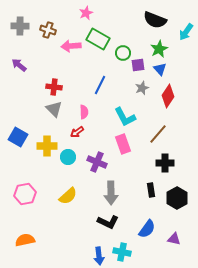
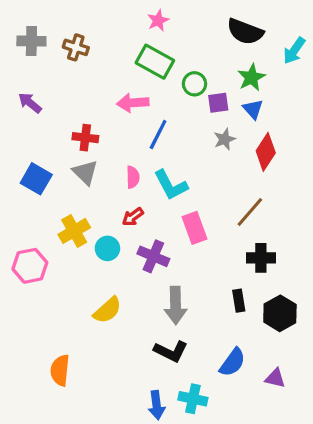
pink star: (86, 13) -> (158, 21), moved
pink arrow: (71, 46) -> (133, 103), moved
cyan L-shape: (125, 117) -> (171, 185), moved
red arrow: (77, 132) -> (133, 217), moved
blue square: (18, 137) -> (36, 179), moved
yellow cross: (47, 146) -> (74, 231), turned -30
pink hexagon: (25, 194) -> (30, 266), moved
orange semicircle: (25, 240) -> (60, 370), moved, turned -72

